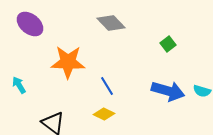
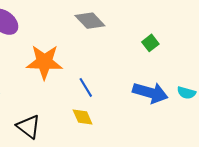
yellow diamond: (104, 114) -> (83, 117), turned 40

